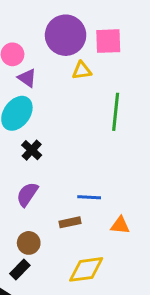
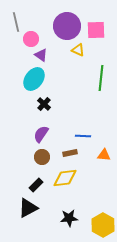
yellow triangle: (82, 71) -> (78, 50), turned 32
brown circle: (29, 243) -> (42, 157), moved
yellow diamond: (86, 269) -> (65, 178), moved

